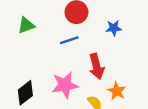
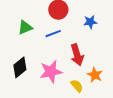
green triangle: (26, 25) -> (25, 27), moved
black diamond: (25, 93) -> (20, 67), moved

